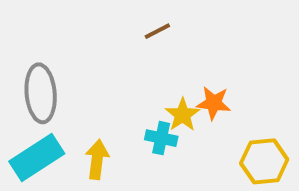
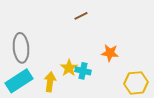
yellow star: (183, 115) -> (69, 68), moved

